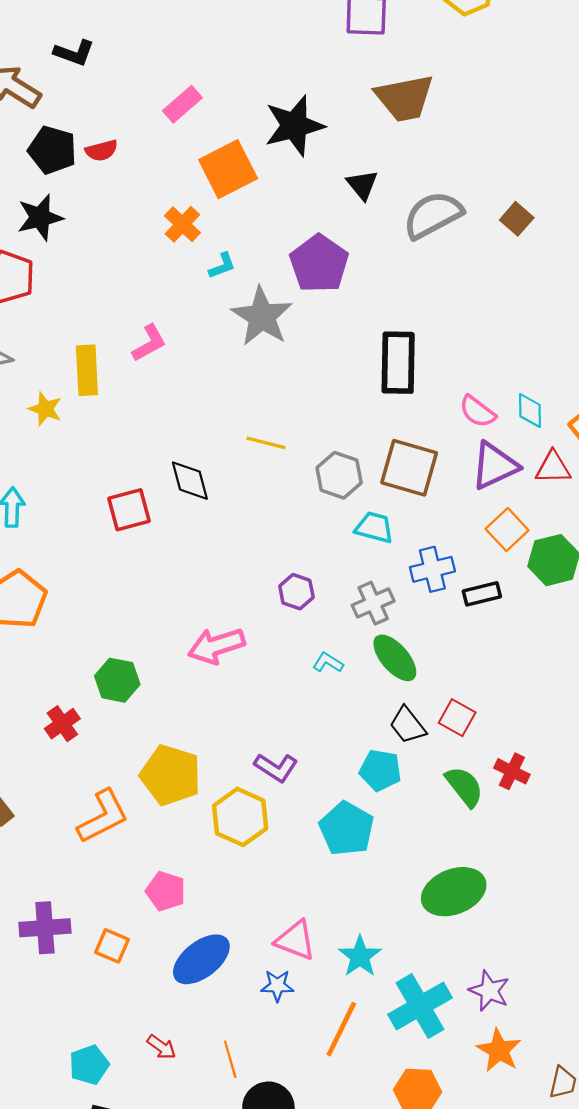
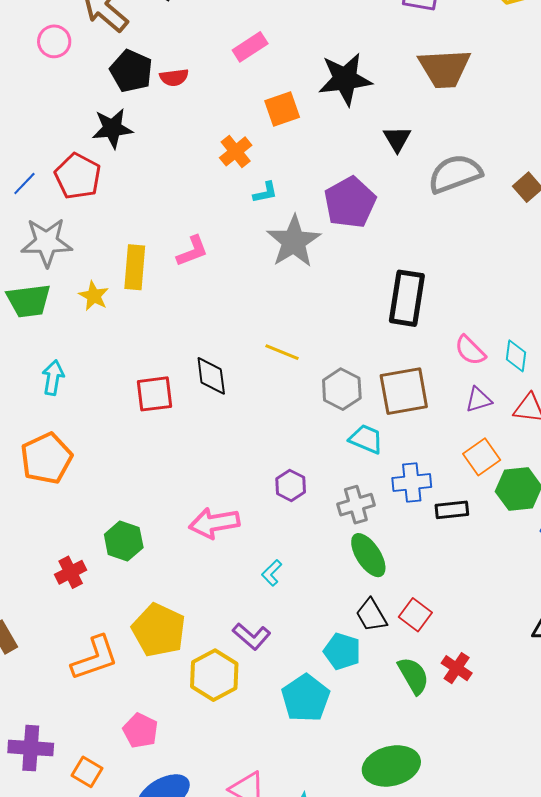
orange square: (228, 169) -> (282, 109), size x0.7
purple triangle: (495, 466) -> (479, 400), size x0.6
brown square: (409, 468) -> (404, 391), turned -34
cyan L-shape: (328, 663) -> (272, 573), moved, turned -84

